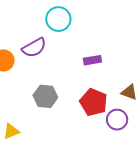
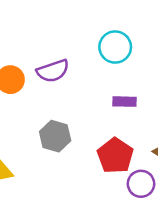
cyan circle: (58, 19) -> (115, 47), moved

